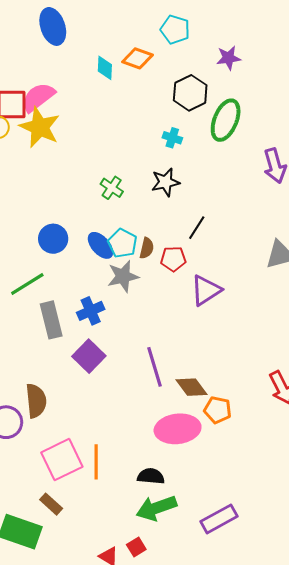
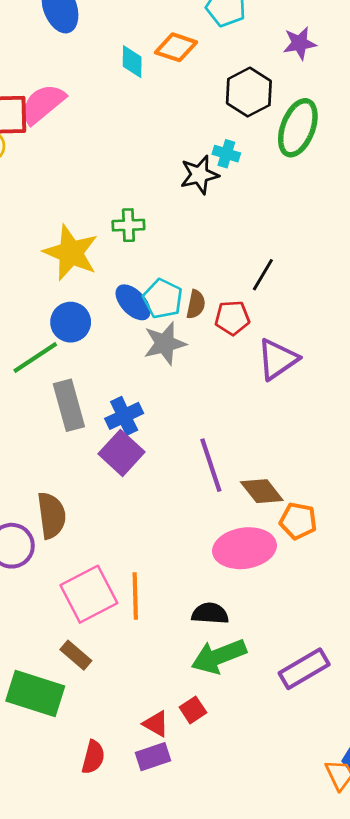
yellow star: (40, 127) -> (71, 253), moved
black star: (165, 182) -> (199, 175), moved
green cross: (112, 188) -> (128, 225), moved, turned -35
blue circle: (53, 239) -> (71, 322), moved
blue cross: (91, 311) -> (124, 416), moved

